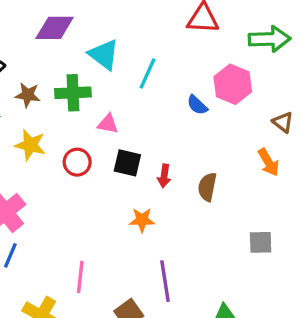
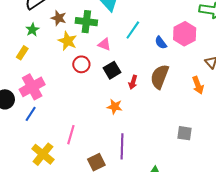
cyan line: (148, 74) -> (133, 30), moved
yellow star: (30, 145) -> (68, 41), moved
black square: (127, 163) -> (112, 70), turned 36
brown semicircle: (207, 187) -> (160, 77), moved, size x1.4

